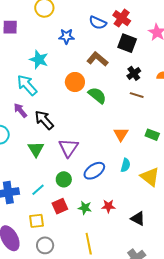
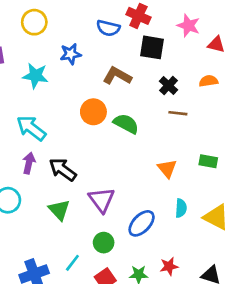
cyan star: (39, 60) -> (35, 76), moved
purple arrow: (20, 110) -> (29, 163), turned 63

